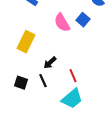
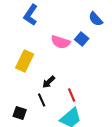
pink semicircle: (62, 23) -> (61, 42), turned -42
black square: (21, 83) -> (20, 113), moved

